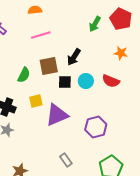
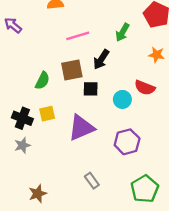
green arrow: (95, 24) -> (122, 32), moved
pink line: (41, 35) -> (78, 36), moved
cyan circle: (86, 81) -> (122, 99), moved
yellow square: (36, 101) -> (47, 114), moved

